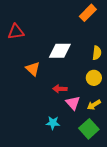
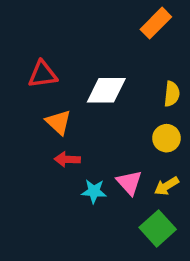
red triangle: (16, 32) -> (43, 74), moved
red arrow: (60, 89) -> (67, 159), moved
cyan star: (53, 123) -> (94, 191), moved

